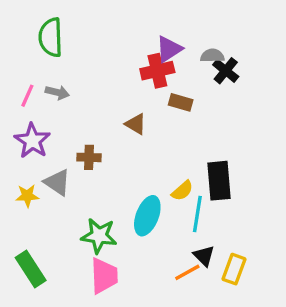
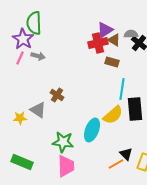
brown triangle: (136, 124) -> (114, 40), moved
purple star: (32, 141) -> (23, 39), moved
brown cross: (89, 157) -> (57, 95), turned 32
yellow semicircle: (182, 191) -> (113, 115), size x1.5
cyan line: (197, 214) -> (122, 89), moved
green rectangle: (31, 269) -> (22, 162), turned -35

